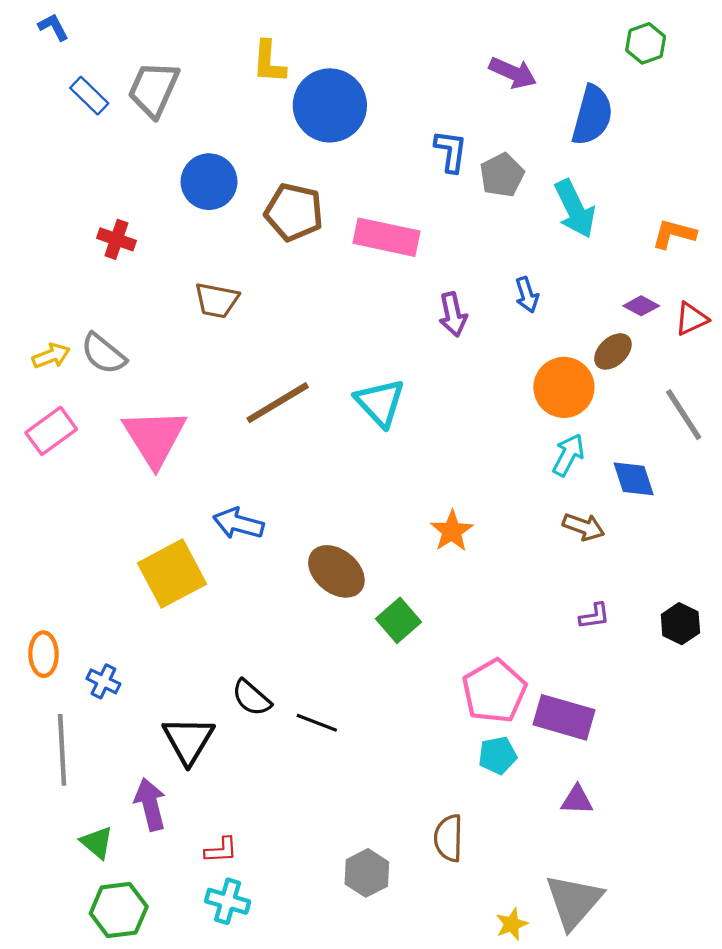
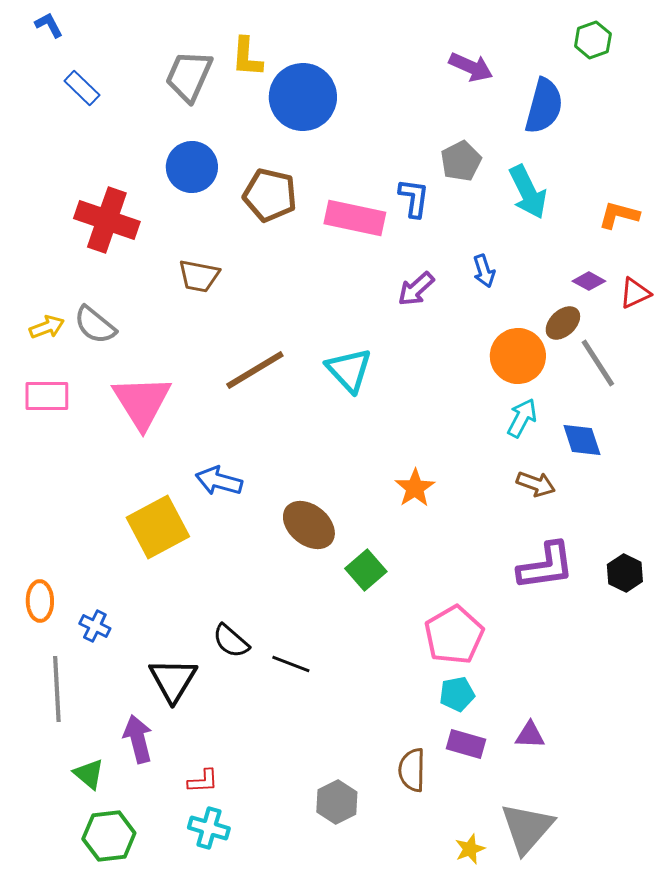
gray trapezoid: (154, 89) -> (189, 76), moved
blue L-shape: (451, 151) -> (414, 198), moved
red cross: (116, 239) -> (107, 220), size x1.8
purple arrow: (453, 314) -> (416, 289), turned 60
gray line: (684, 415) -> (598, 363), moved
pink rectangle: (51, 431) -> (47, 396), turned 36
purple L-shape: (594, 616) -> (546, 566), size x2.0
purple rectangle: (564, 717) -> (466, 744), moved, size x0.7

